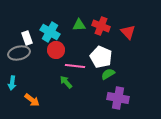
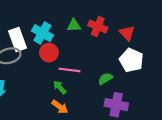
white rectangle: (27, 38) -> (17, 40), size x1.5
white pentagon: (101, 57) -> (131, 60), moved
orange arrow: (32, 100) -> (60, 107), moved

